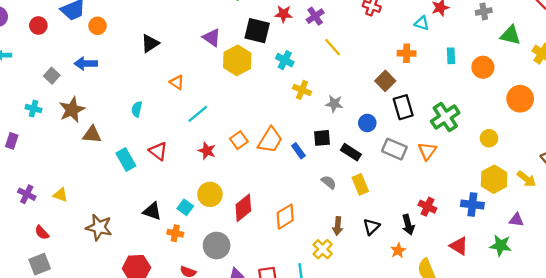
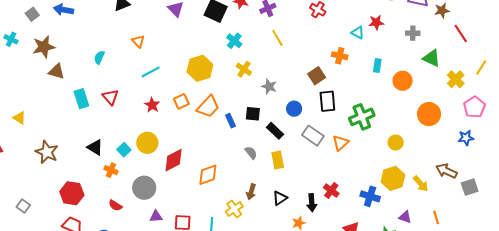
yellow hexagon: (237, 60) -> (200, 68), moved

